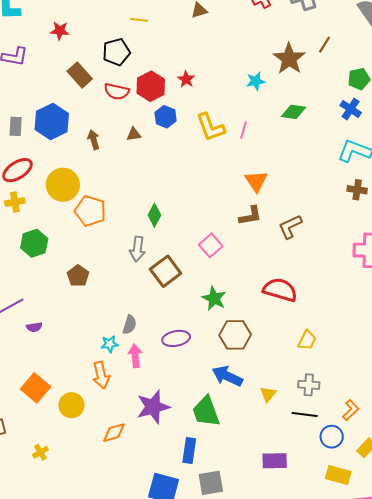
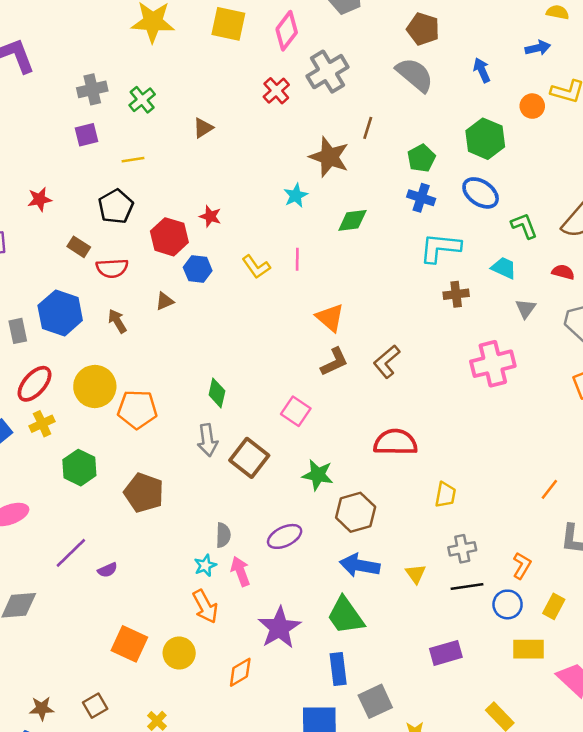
brown rectangle: (80, 75) -> (79, 247), size x0.7
red semicircle: (117, 91) -> (112, 268), moved
yellow L-shape: (211, 127) -> (256, 267), size x0.7
brown pentagon: (78, 276) -> (144, 493), size x1.4

